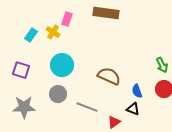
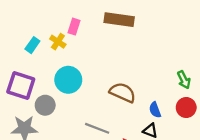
purple square: (21, 70) -> (21, 86), size x1.4
gray circle: (58, 94) -> (45, 105), moved

